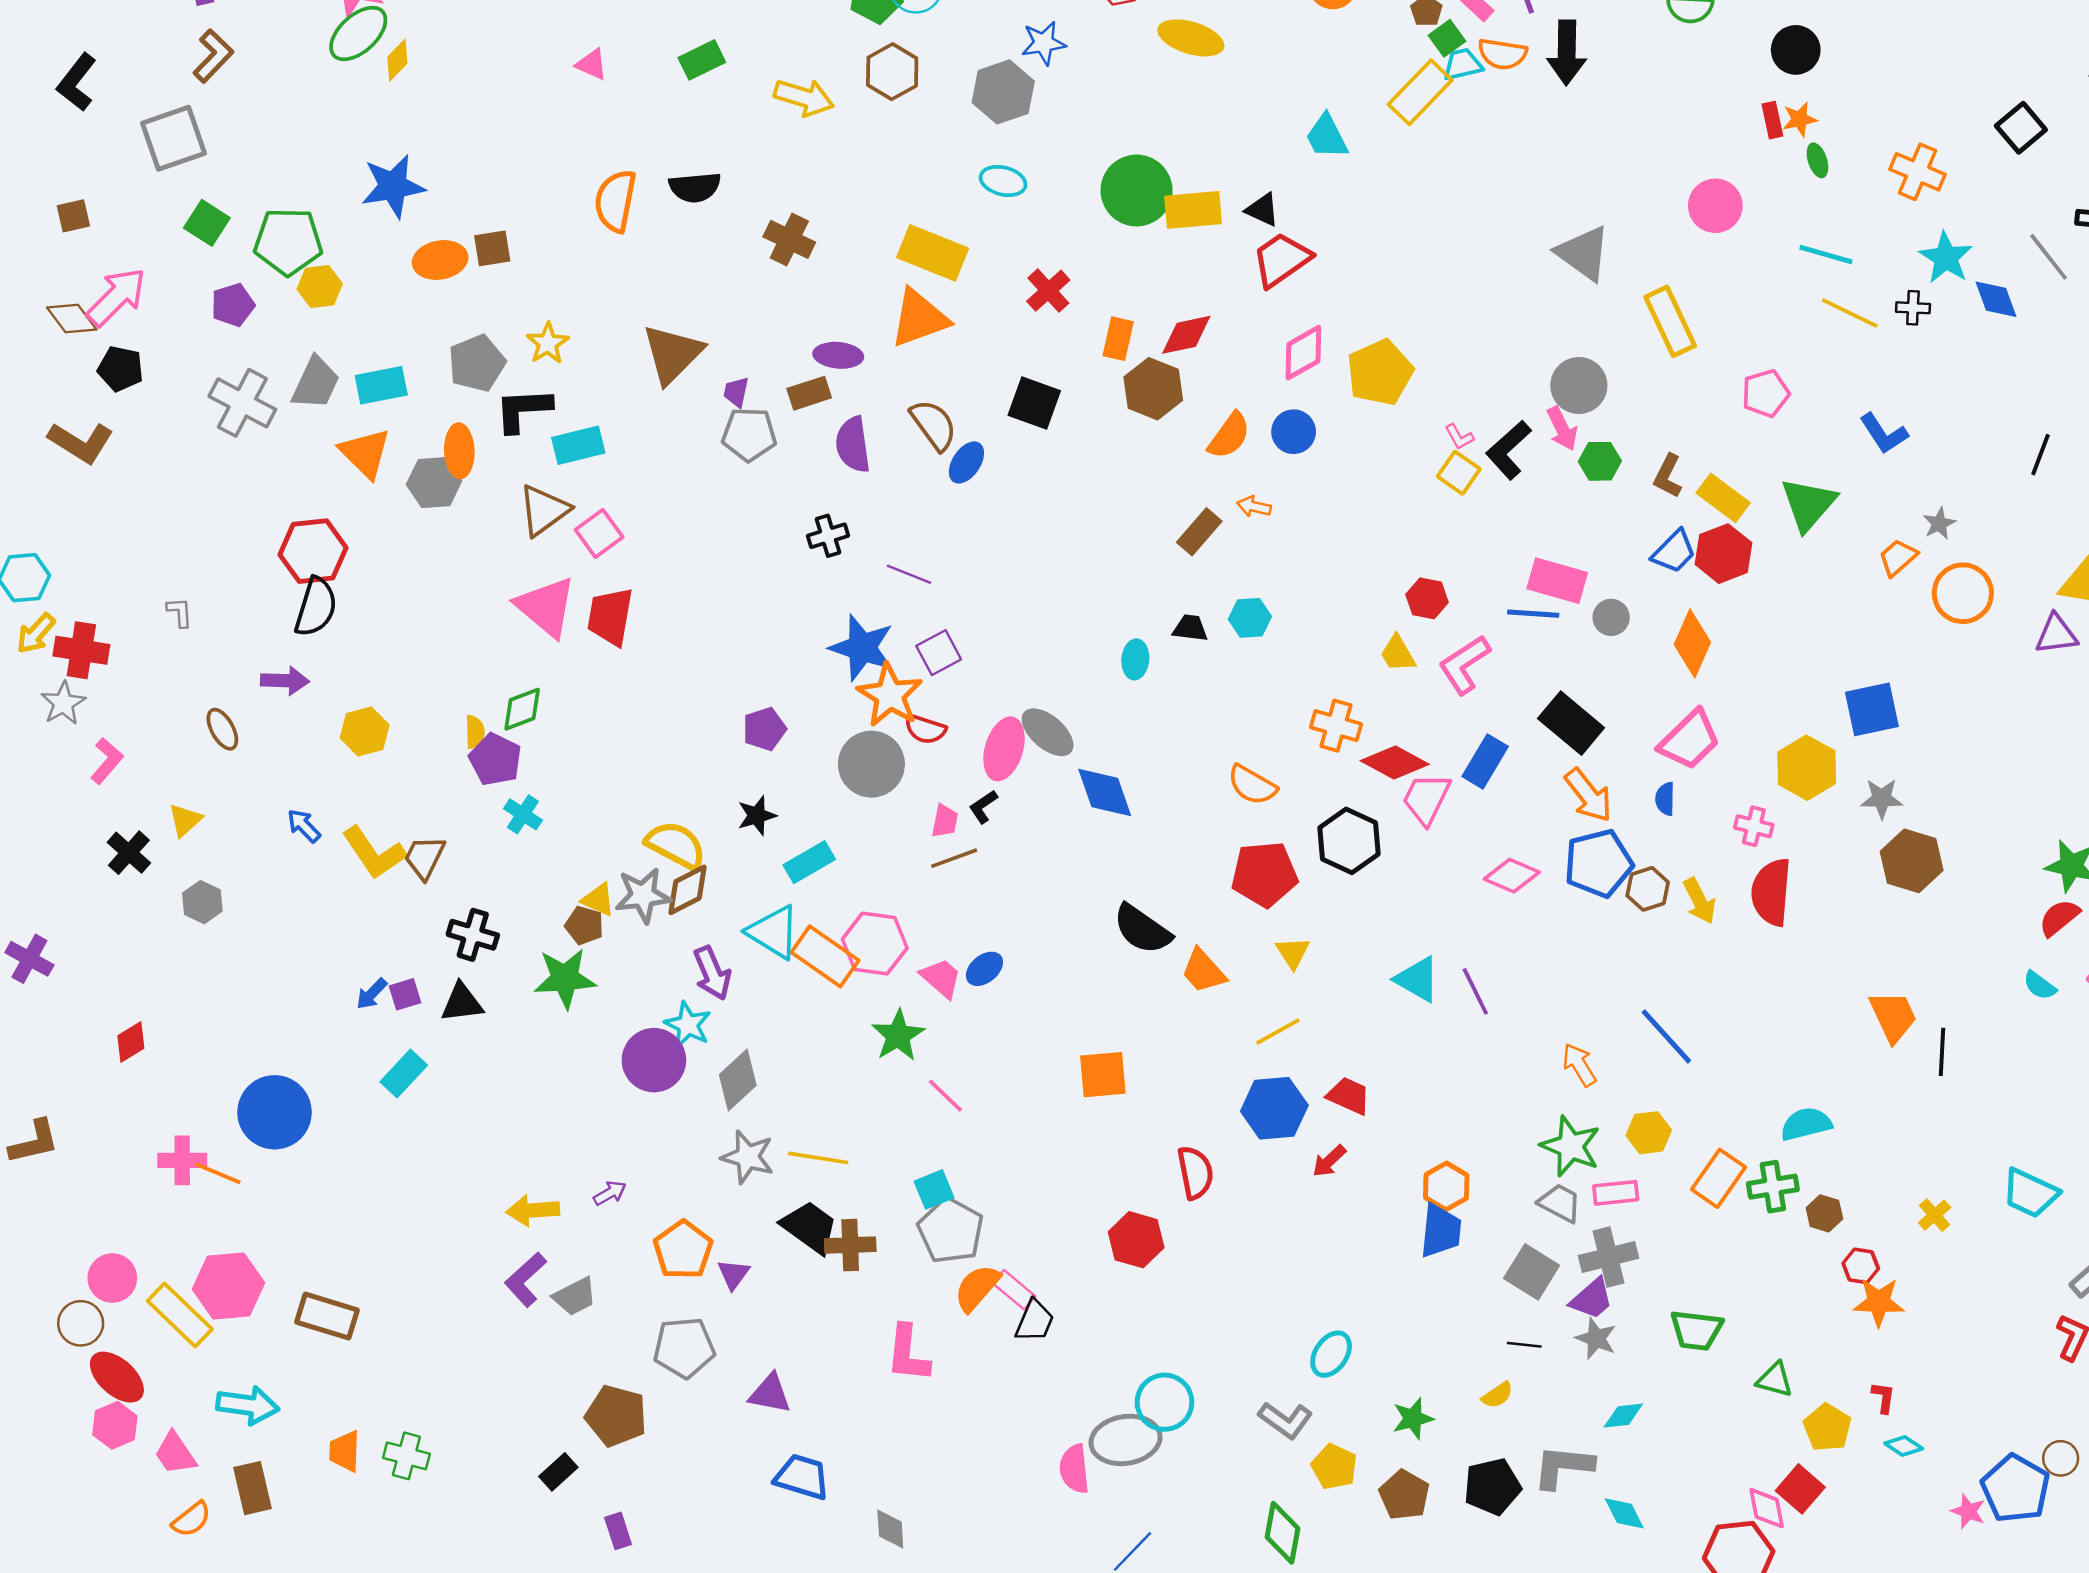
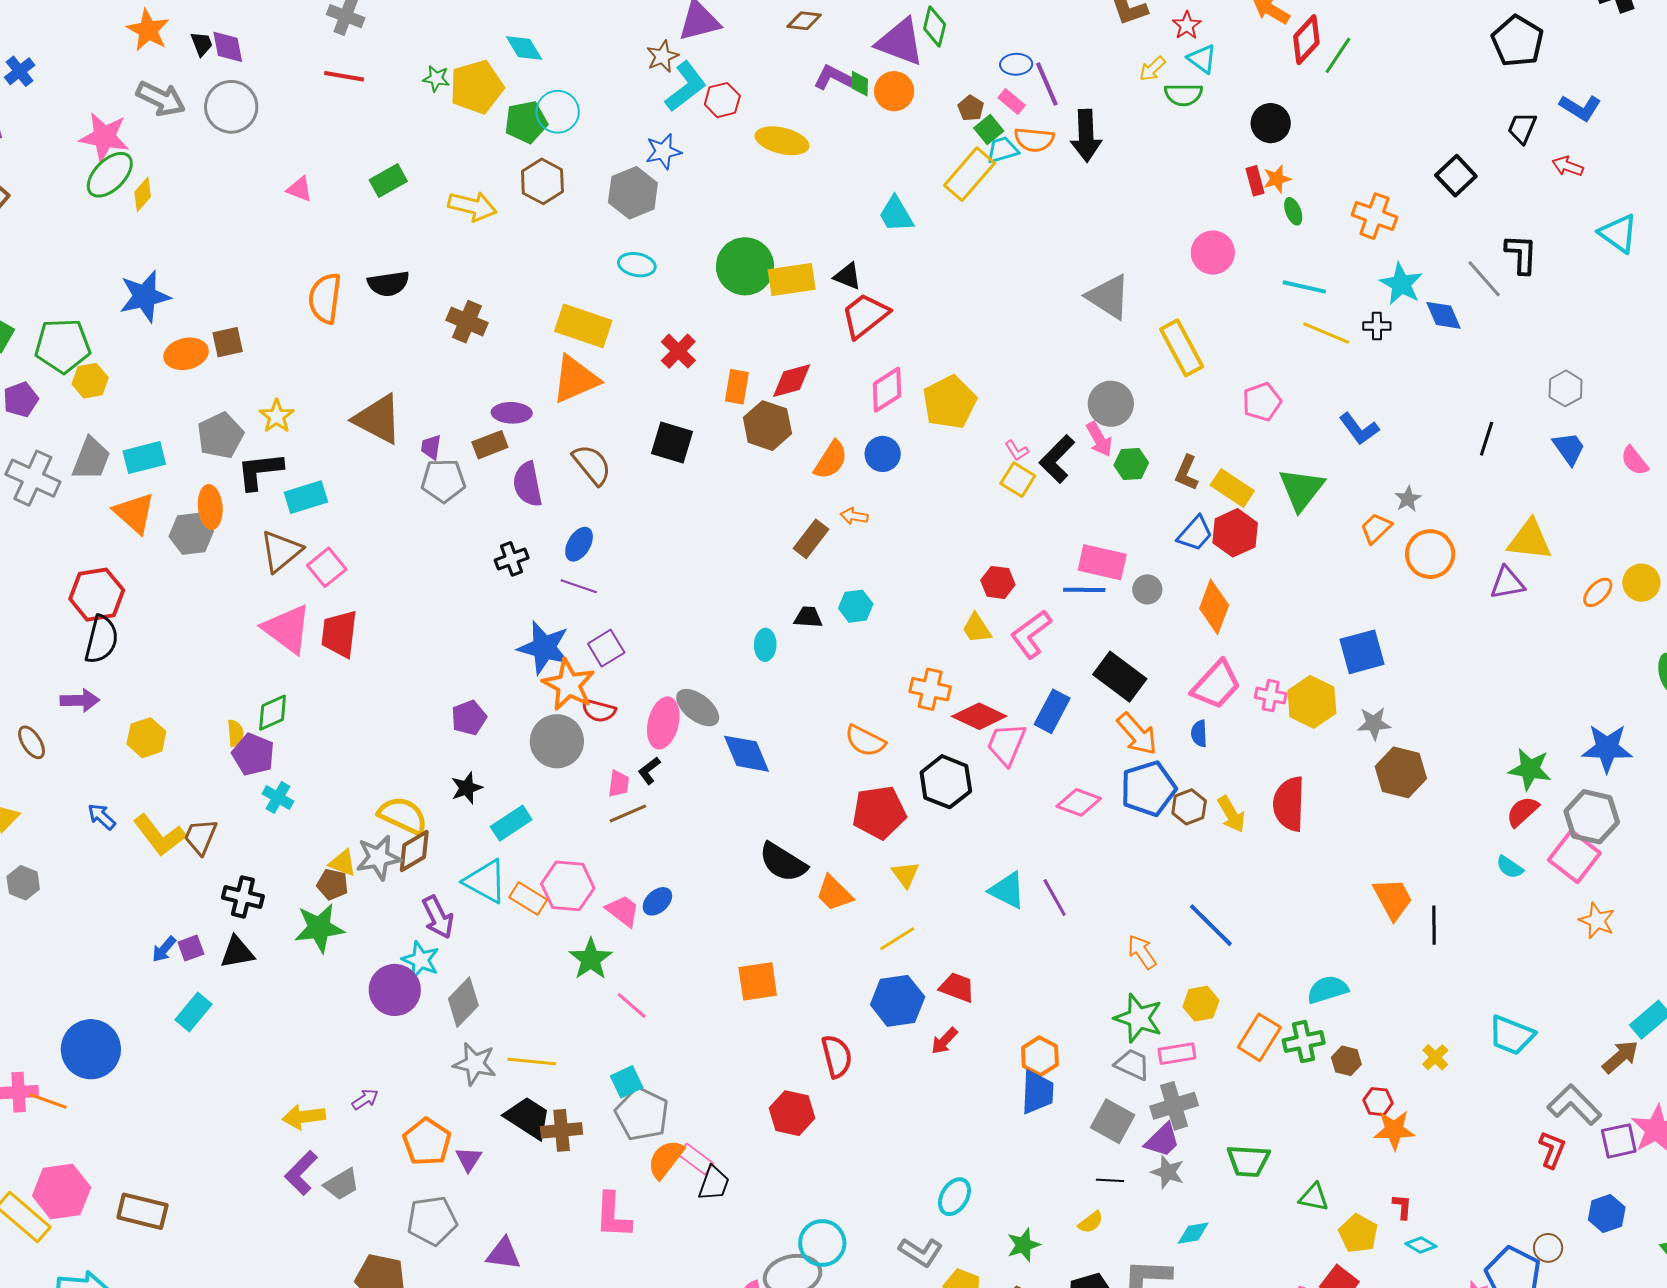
brown triangle: (672, 354) -> (378, 419), turned -44
blue ellipse: (966, 462) -> (579, 544), moved
pink cross: (1754, 826) -> (1271, 696), moved
orange rectangle: (825, 956) -> (528, 899), size x0.7

